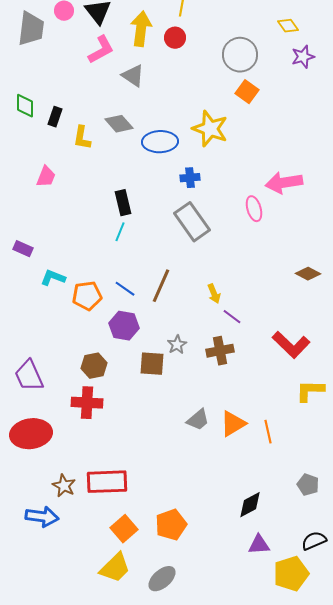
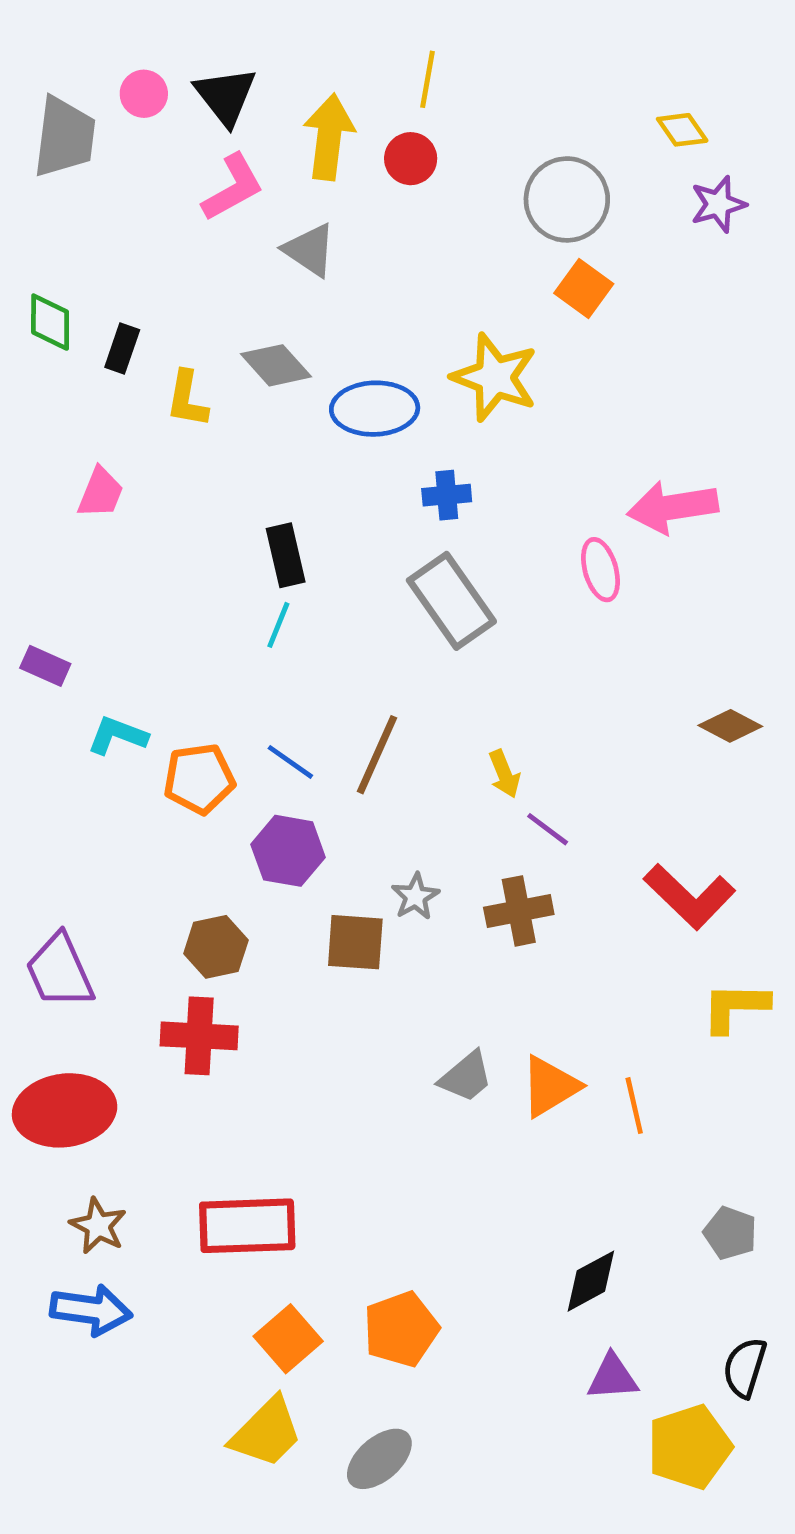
brown star: (64, 486) -> (98, 1226), moved
black semicircle: (314, 541) -> (745, 1368), turned -50

